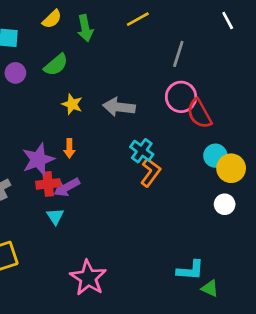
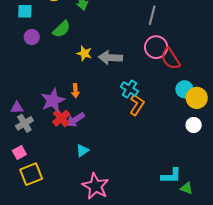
yellow star: (72, 104) -> (84, 53), moved
red cross: (48, 184) -> (61, 118), turned -30
cyan triangle: (55, 216) -> (82, 151), moved, turned 32

